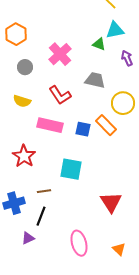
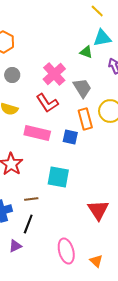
pink cross: (60, 54) -> (54, 74), moved
gray trapezoid: (95, 80) -> (82, 88), turned 45
orange rectangle: (106, 125) -> (85, 119), moved, turned 30
orange triangle: (119, 249) -> (96, 261), moved

